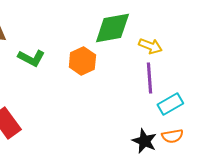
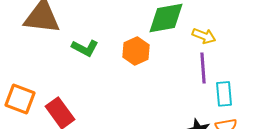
cyan rectangle: (170, 104) -> (224, 94), turned -65

